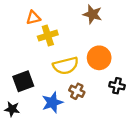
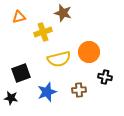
brown star: (92, 14) -> (63, 13), moved
orange triangle: (33, 18) -> (19, 17), moved
brown cross: (77, 91) -> (79, 90), moved, turned -32

